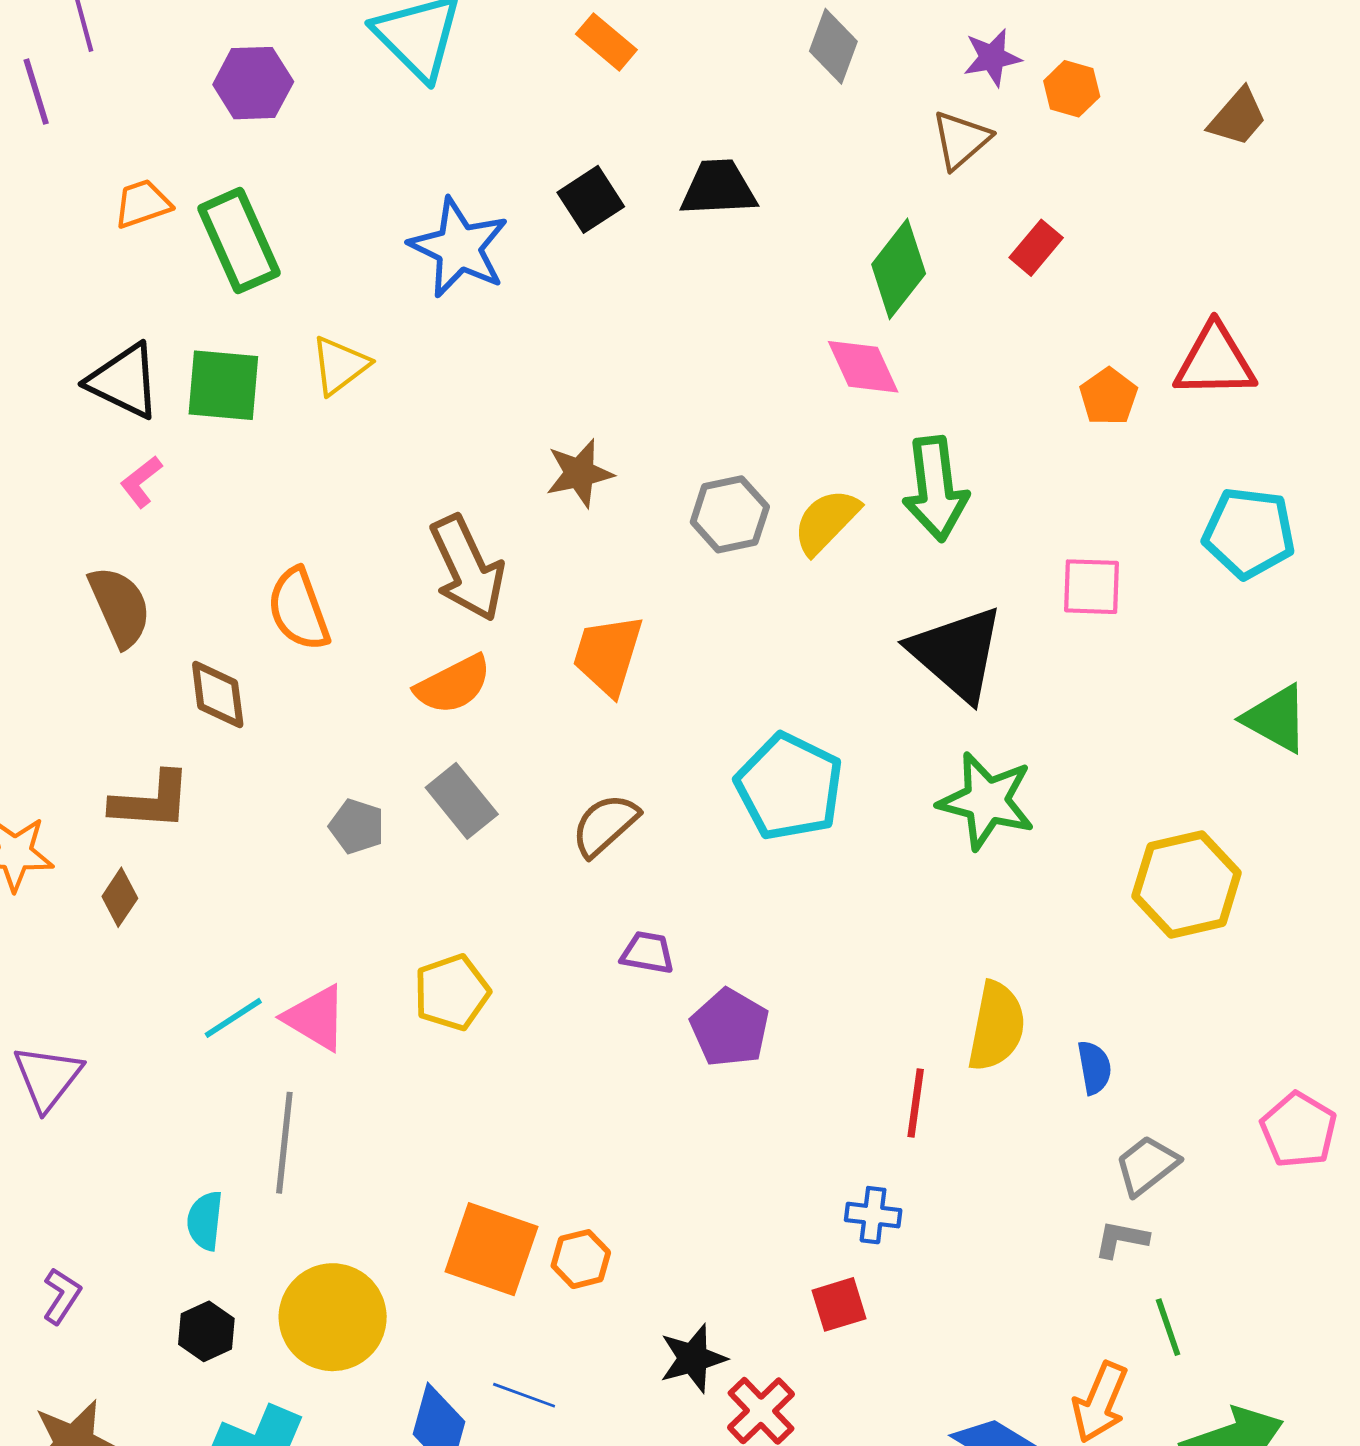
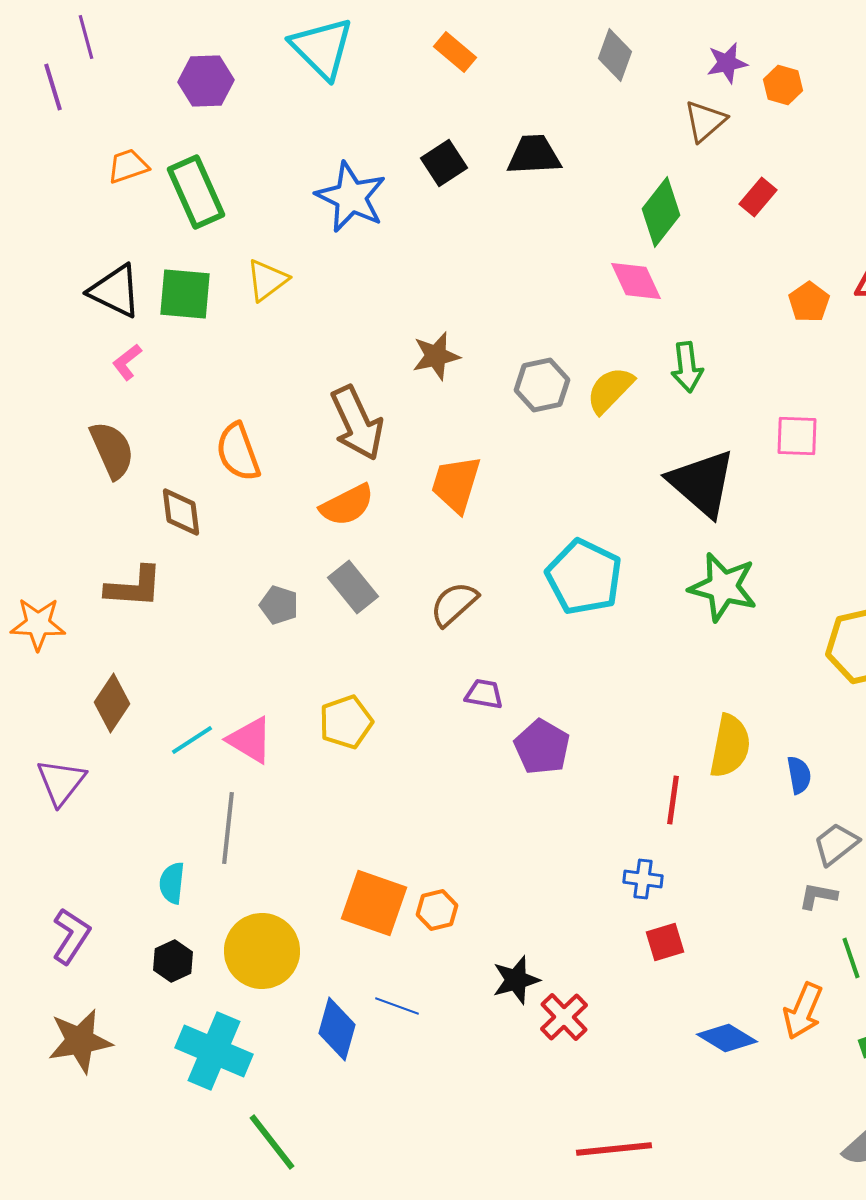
green arrow: (935, 489) -> (687, 367), size x0.7
brown diamond: (120, 897) -> (112, 703), moved, size x1.4
purple L-shape: (62, 1296) -> (71, 936), size x1.4
red square: (839, 1304) -> (665, 942), moved

